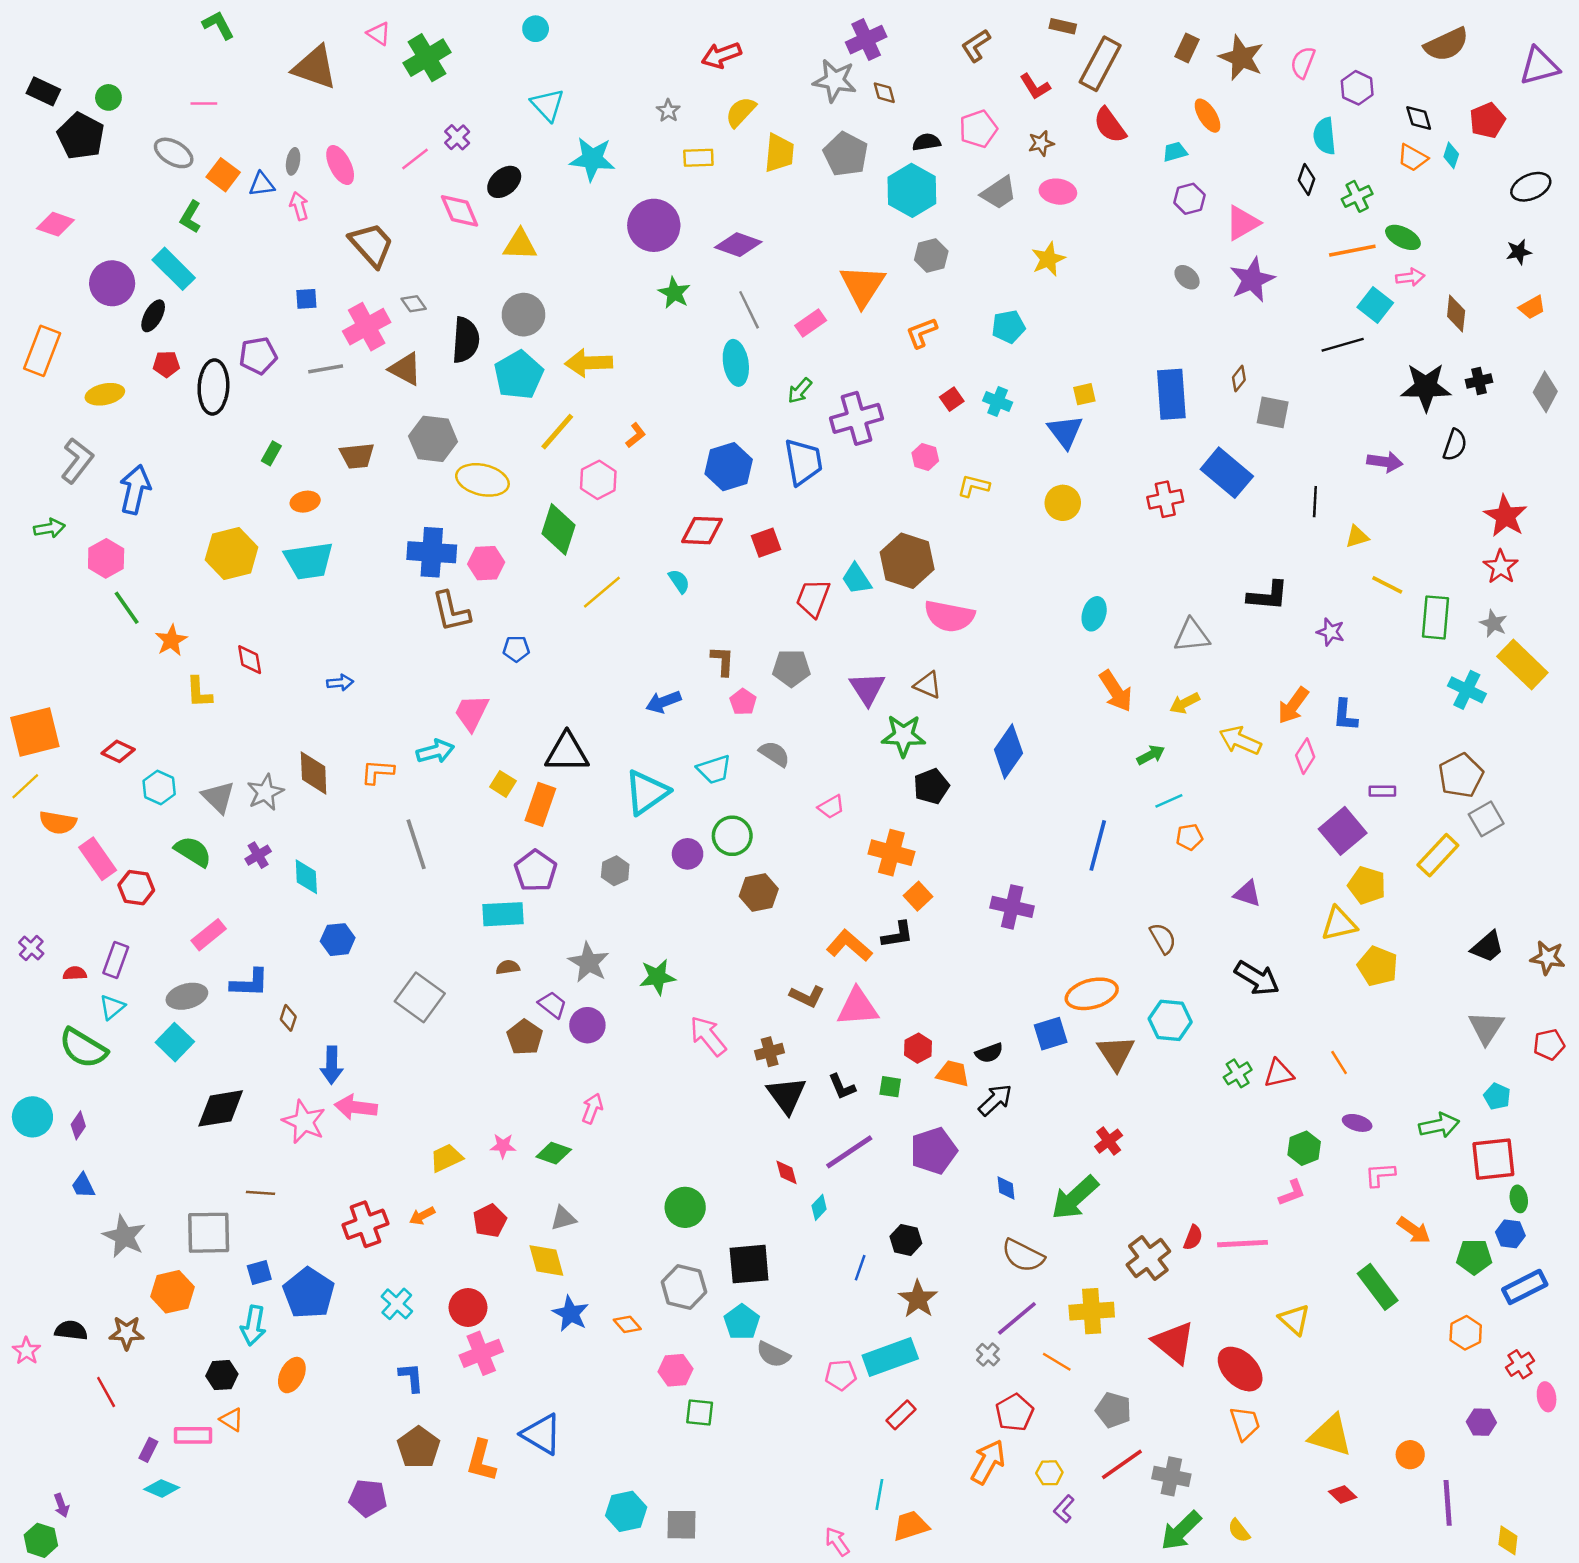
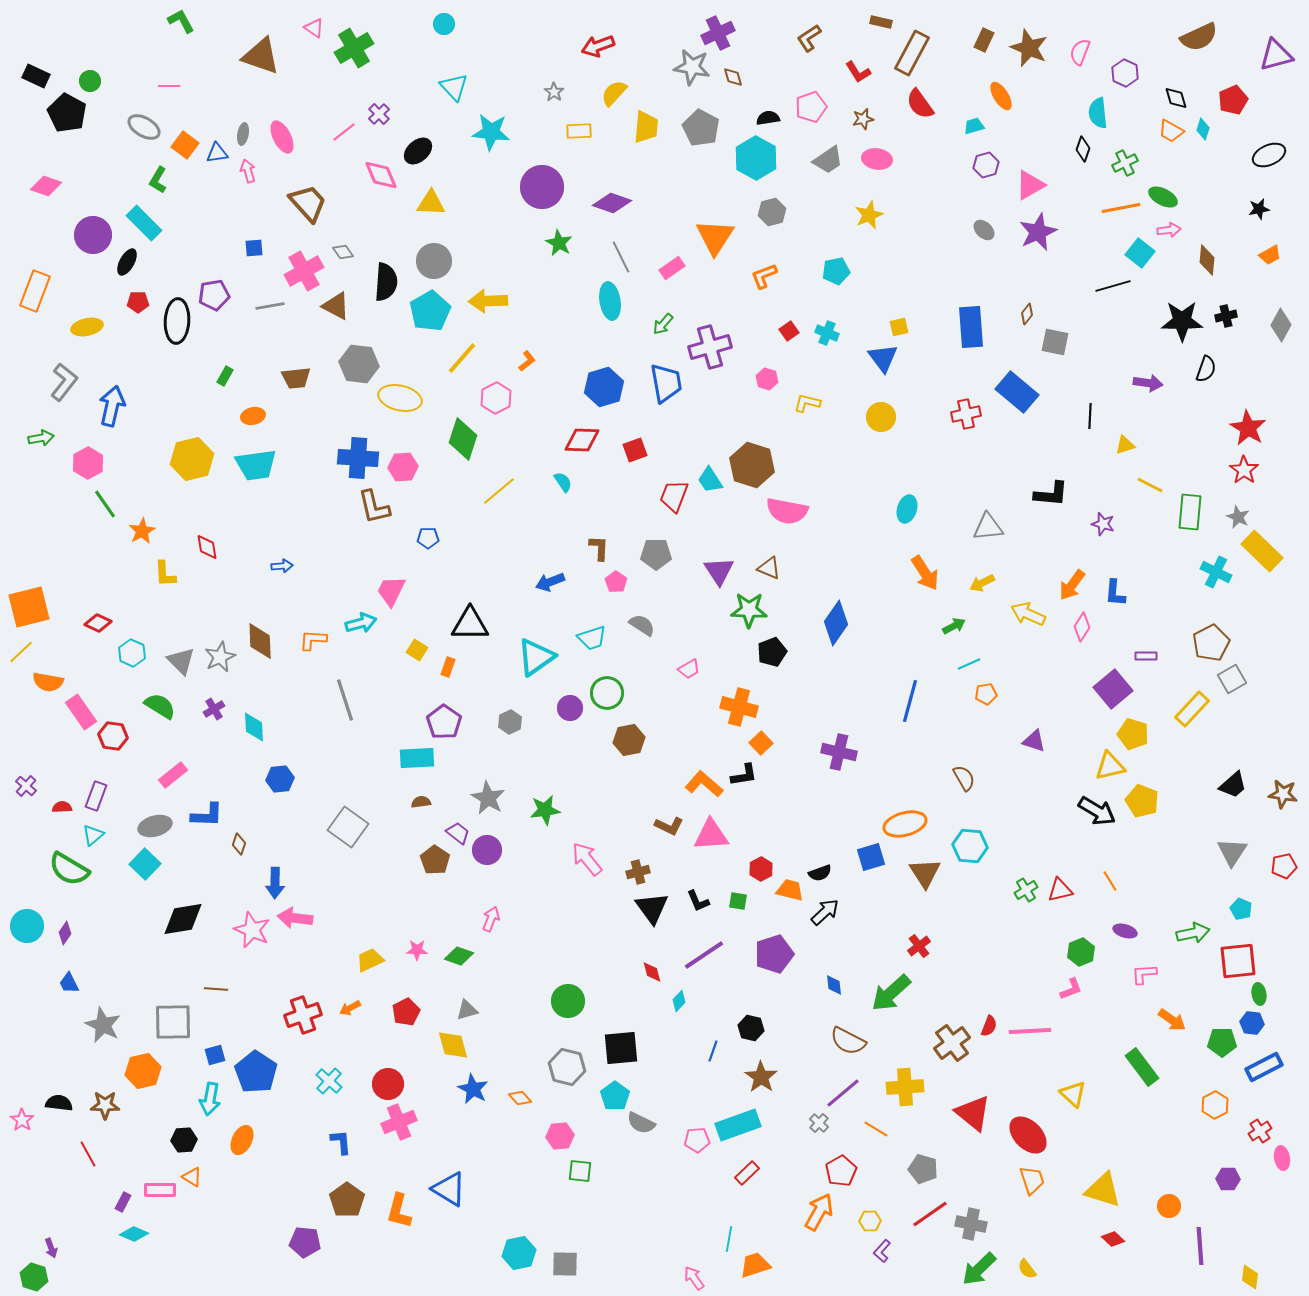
orange rectangle: (540, 804) -> (448, 667), size x0.6
black arrow: (1257, 978) -> (1097, 811), moved

